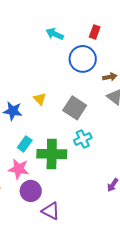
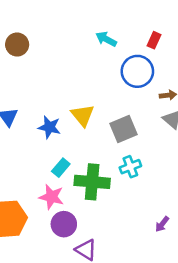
yellow triangle: (40, 99) -> (83, 115), size x1.5
gray square: (75, 108) -> (124, 129), turned 30

